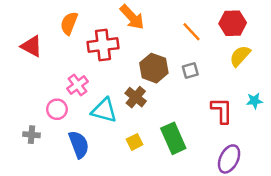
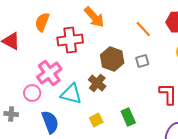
pink cross: (78, 85) -> (49, 73), size x1.4
green rectangle: (173, 138) -> (128, 117), size x0.7

